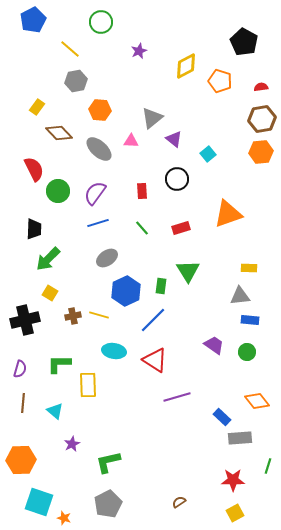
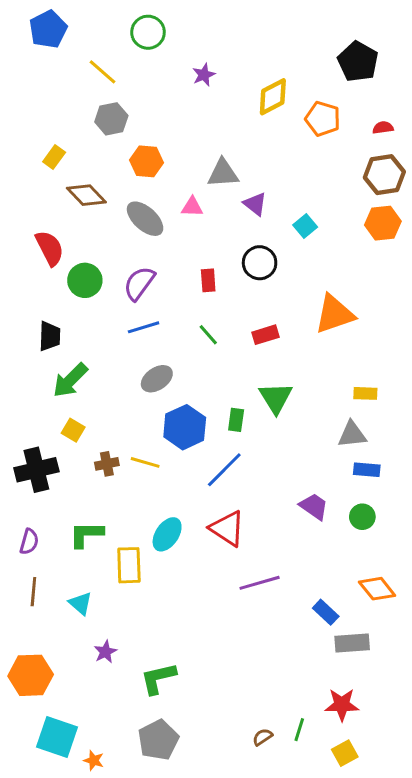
gray triangle: (152, 118) -> (223, 173), turned 35
cyan ellipse: (114, 351) -> (167, 534), moved, turned -65
green line: (268, 466) -> (299, 730), moved

